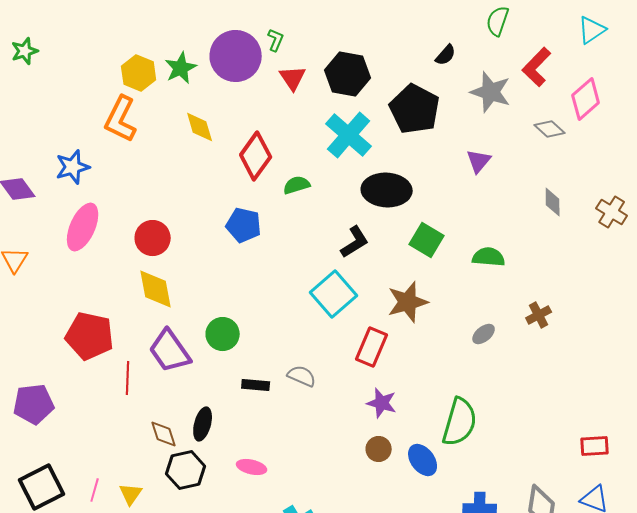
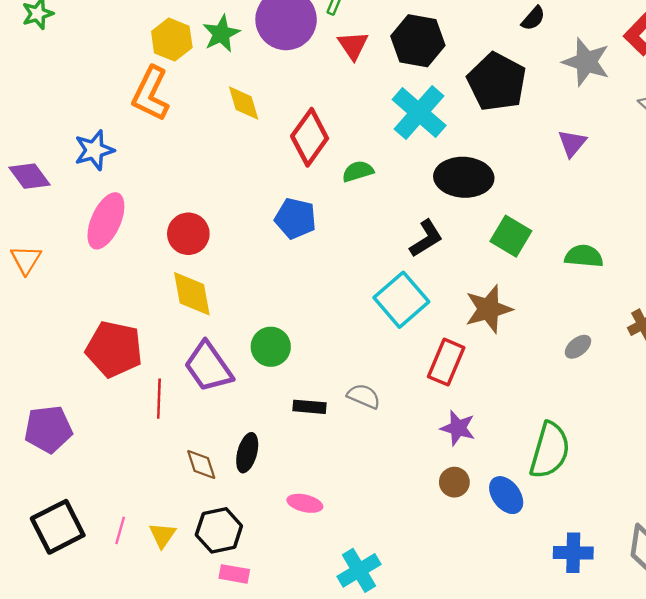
black hexagon: (186, 470) -> (219, 530), moved

